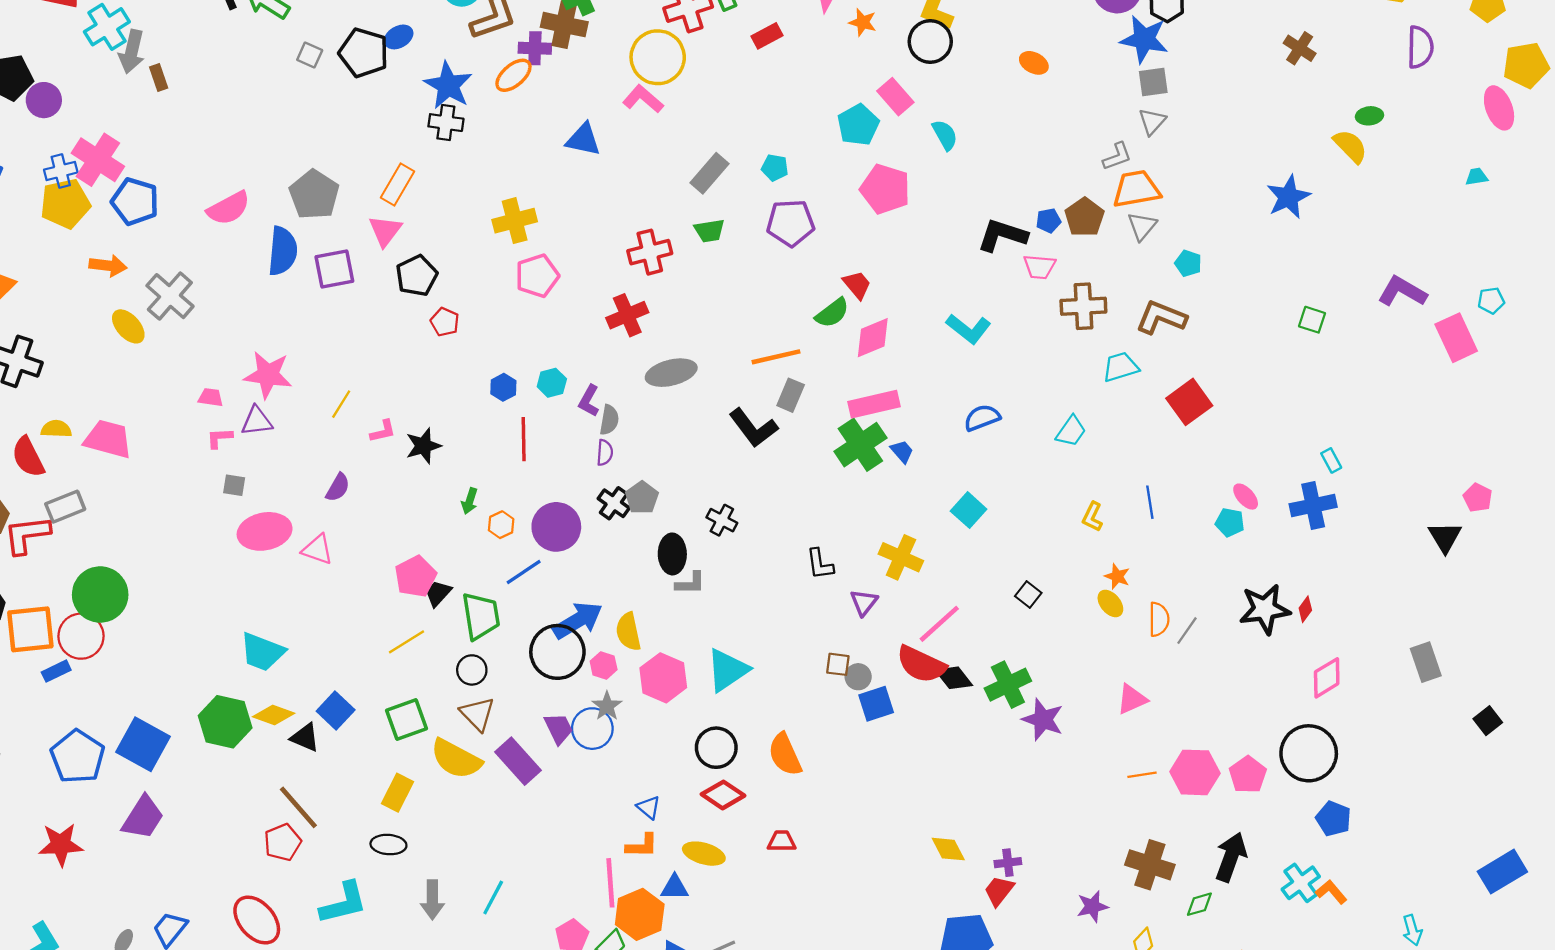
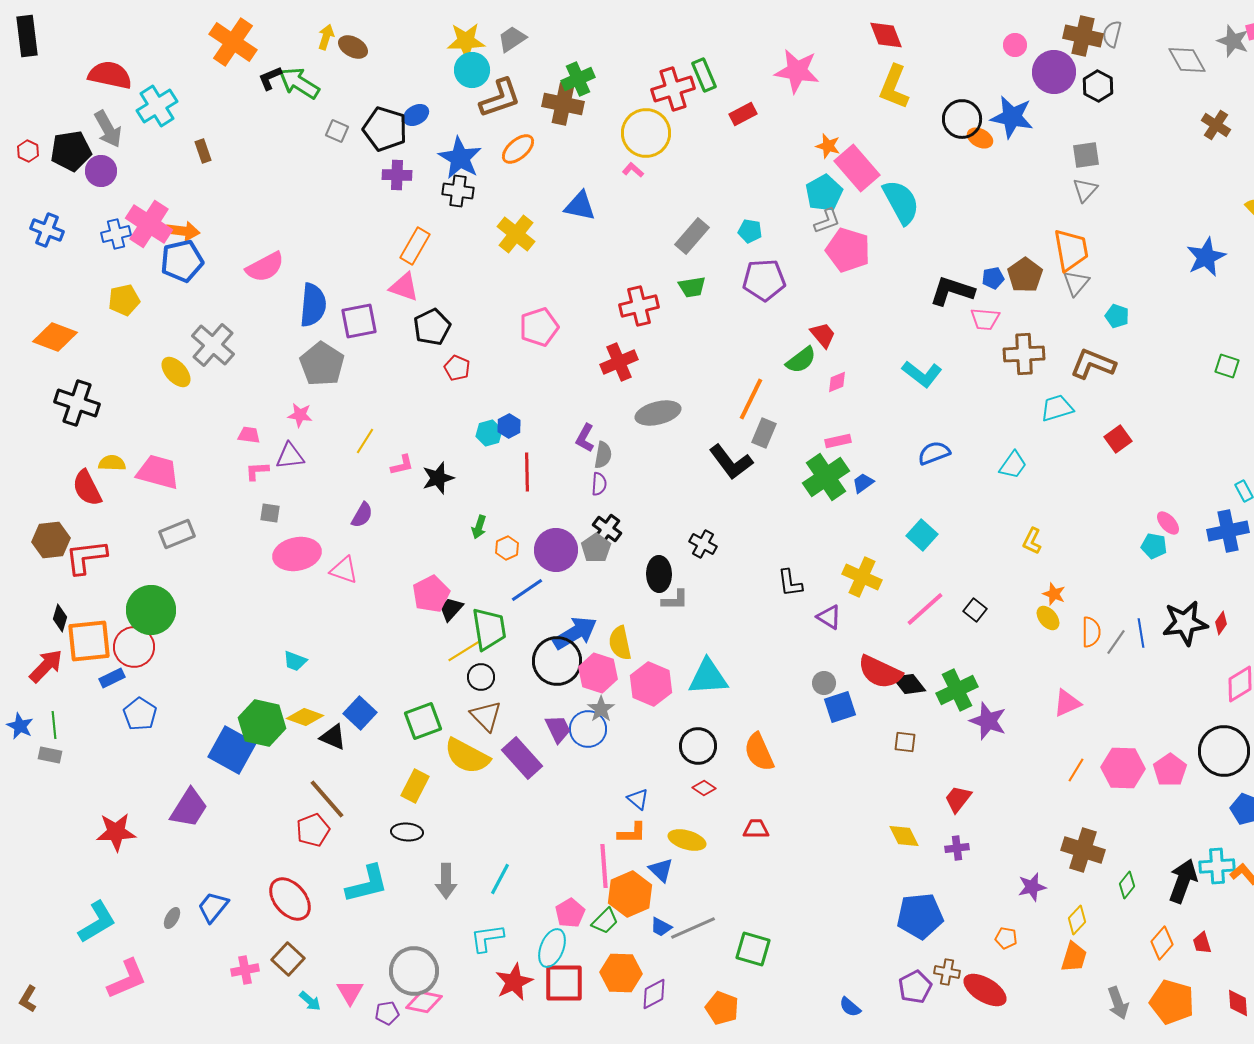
orange star: (863, 22) -> (828, 146), moved
blue star: (1144, 39) -> (1012, 117), moved
black circle: (930, 41) -> (962, 119), moved
purple cross: (535, 48) -> (397, 175), moved
gray arrow: (132, 52) -> (108, 129), moved, turned -42
pink rectangle: (895, 97) -> (857, 168), size x1.4
pink L-shape: (643, 99) -> (633, 170), size x0.6
cyan semicircle: (945, 135) -> (901, 202), size x1.6
gray L-shape: (1117, 156) -> (827, 221), moved
orange trapezoid: (1136, 189) -> (1071, 250), turned 90
gray pentagon: (314, 195) -> (322, 364), moved
blue pentagon: (135, 201) -> (182, 261), turned -30
yellow pentagon: (65, 204) -> (124, 300), moved, size x0.7
yellow cross: (515, 221) -> (516, 234), moved, turned -36
pink triangle: (385, 231) -> (404, 287), turned -48
orange arrow: (108, 266) -> (183, 231), moved
pink diamond: (873, 338) -> (837, 382), size x0.6
orange line: (776, 357) -> (751, 399), turned -51
pink star: (268, 375) -> (300, 415), size x0.6
cyan hexagon: (552, 383) -> (489, 433), moved
red square: (1189, 402) -> (1118, 439), size x0.7
pink rectangle: (874, 404) -> (838, 441), size x0.6
blue trapezoid: (902, 451) -> (863, 483), turned -85
gray pentagon: (642, 498) -> (596, 548), moved
blue line: (1150, 502) -> (1141, 633), moved
gray rectangle: (65, 507) -> (177, 534), moved
purple triangle: (864, 602) -> (829, 617), turned -36
pink line: (939, 624) -> (925, 609), moved
yellow line: (406, 642) -> (464, 651), moved
cyan trapezoid: (262, 652) -> (295, 661), size x0.6
brown square: (838, 664) -> (905, 742), moved
pink hexagon: (604, 665) -> (598, 673), size x1.6
cyan triangle: (727, 670) -> (708, 677), turned 30
blue square: (143, 744) -> (232, 750), moved
blue pentagon: (78, 757) -> (140, 714), moved, size x0.7
orange line: (1142, 775) -> (1076, 770), turned -50
red diamond: (723, 795) -> (704, 788), size x0.6
black arrow: (1231, 857) -> (1183, 881), moved
cyan cross: (1301, 883) -> (1217, 866), turned 32
blue triangle: (675, 887) -> (661, 870), turned 44
red trapezoid: (999, 891) -> (958, 799), moved
green diamond: (1199, 904) -> (1127, 885), turned -36

